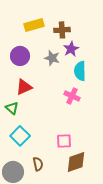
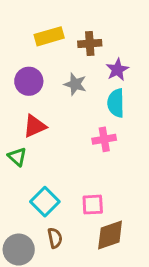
purple star: (71, 49) -> (117, 70), moved
pink cross: (72, 96) -> (104, 139), turned -35
cyan square: (20, 136) -> (45, 202), moved

